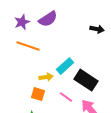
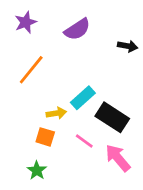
purple semicircle: (48, 19) -> (77, 29), moved
purple star: (22, 22) -> (26, 22), moved
orange line: (28, 46) -> (31, 70), turned -70

